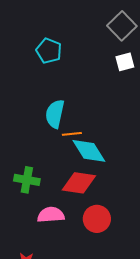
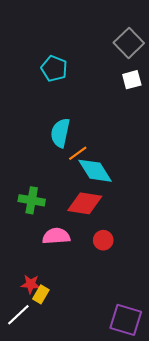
orange line: (72, 134) -> (78, 153), turned -30
red circle: (97, 219) -> (103, 240), size x0.7

